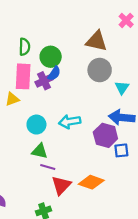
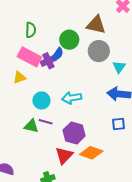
green circle: (51, 57) -> (69, 40), moved
pink rectangle: (23, 76) -> (29, 57), turned -65
purple hexagon: (105, 135) -> (74, 133), moved
green triangle: (40, 151) -> (31, 126), moved
purple line: (48, 167) -> (46, 122), moved

